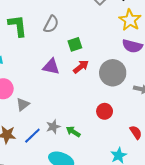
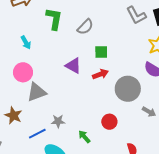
gray triangle: (23, 104) -> (37, 92), size x1.5
green arrow: (73, 132) -> (84, 137), moved
blue line: (32, 136) -> (37, 134), moved

